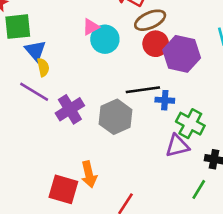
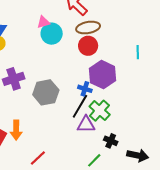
purple hexagon: (182, 54) -> (103, 75), moved
black line: (143, 90) -> (80, 106), moved, turned -65

